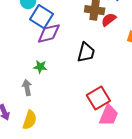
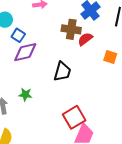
blue square: (42, 17) -> (18, 35), size x0.6
green star: (40, 67) -> (25, 95), moved

